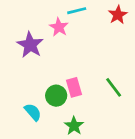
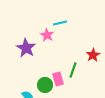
red star: (118, 15) -> (93, 55), moved
green line: (114, 87) -> (73, 70), moved, turned 56

